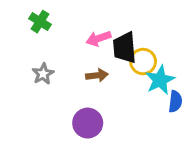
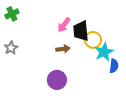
green cross: (40, 22) -> (12, 14), moved, turned 32
pink arrow: (98, 38) -> (64, 25), turned -35
gray star: (43, 74) -> (11, 48), moved

